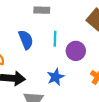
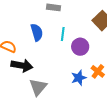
blue star: (56, 77) -> (79, 78), moved

